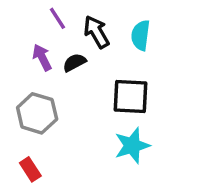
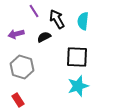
purple arrow: (42, 57) -> (16, 34), moved, turned -77

